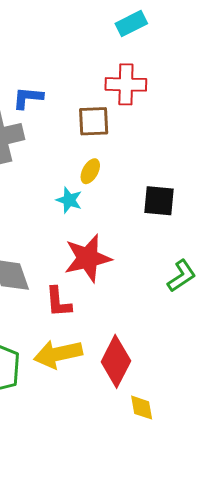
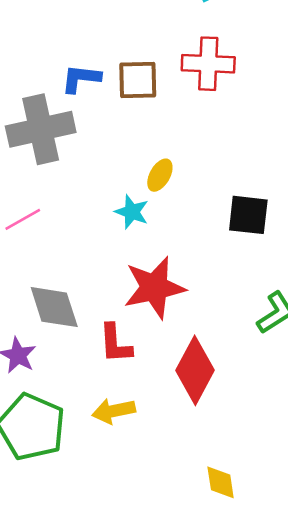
brown square: (94, 121) -> (138, 80), moved
yellow arrow: (58, 354) -> (114, 411), size x0.7
red diamond: (116, 361) -> (195, 370), moved

